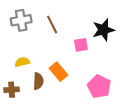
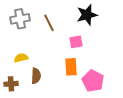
black star: (103, 30) -> (87, 15), moved
orange rectangle: (59, 72) -> (71, 67), moved, turned 36

